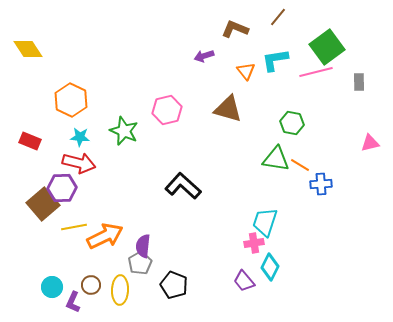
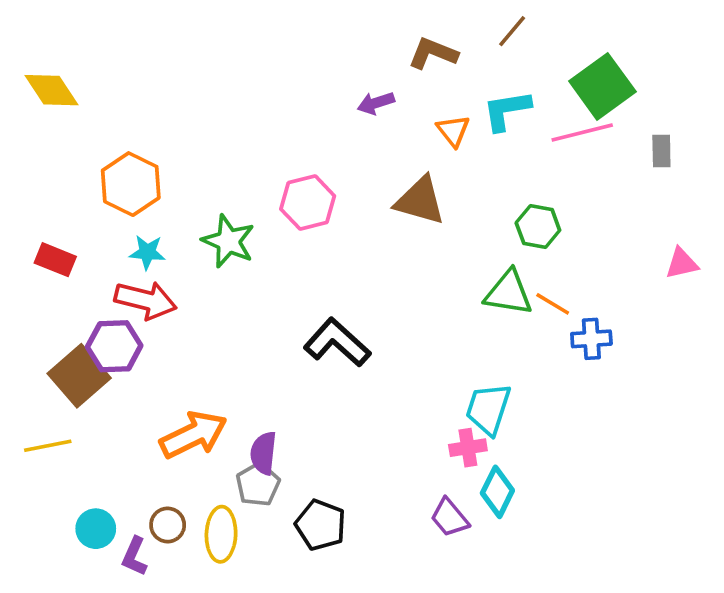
yellow line: (74, 227) -> (48, 446), moved

